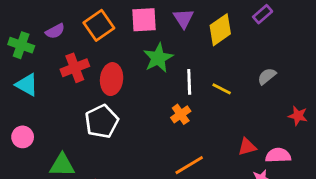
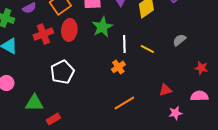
red ellipse: (112, 79) -> (69, 30), moved
pink semicircle: (278, 155) -> (199, 96), moved

